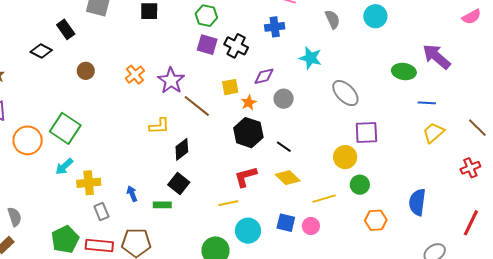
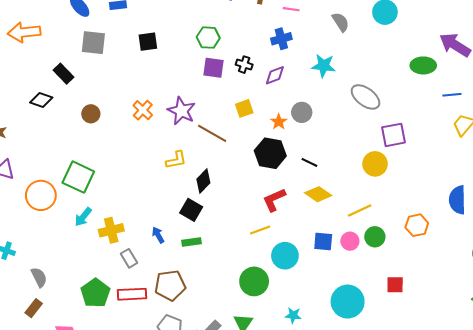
black cross: (236, 46) -> (244, 65), size x0.7
purple diamond: (264, 76) -> (275, 75), moved
orange star: (249, 103) -> (279, 122), moved
black square: (179, 183) -> (191, 210), moved
green circle: (360, 185) -> (375, 237), moved

